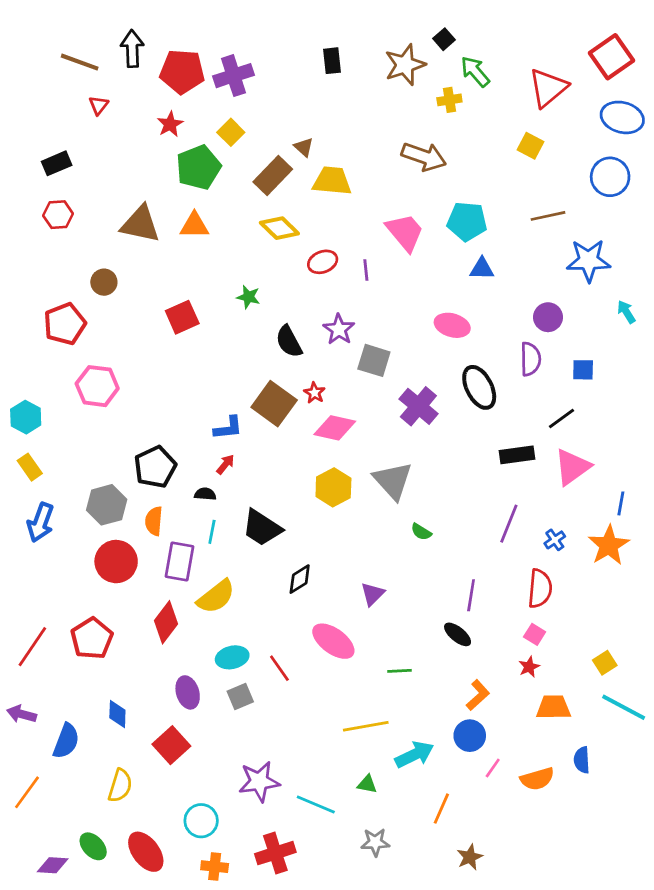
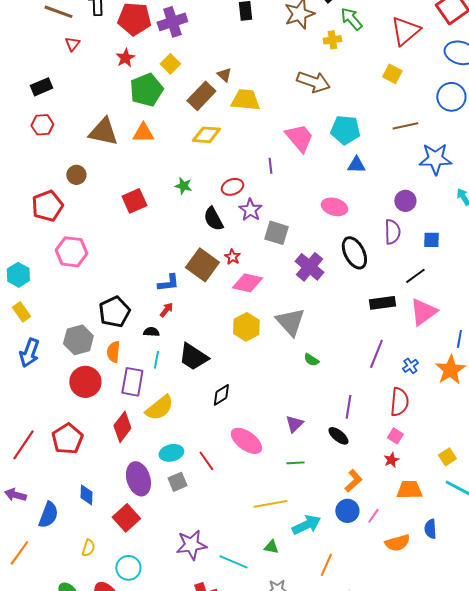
yellow diamond: (279, 228) -> (206, 135), turned -40
red ellipse: (323, 262) -> (232, 187), moved
purple triangle: (373, 594) -> (294, 424), moved
purple ellipse: (188, 692) -> (138, 479), size x1.4
pink line: (493, 768) -> (373, 516), moved
yellow semicircle: (120, 786) -> (88, 548), size x0.7
cyan circle: (201, 821) -> (128, 568), moved

